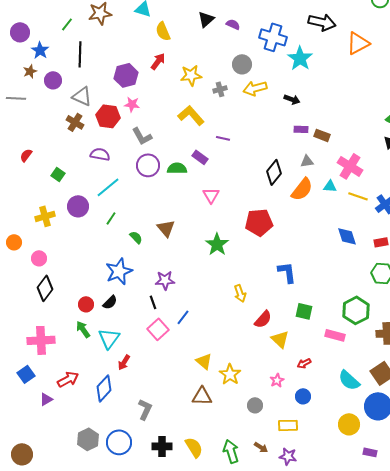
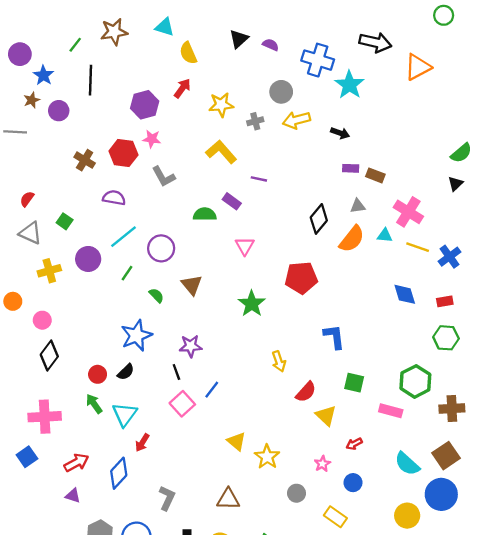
gray triangle: (82, 96) -> (30, 233), moved
purple circle: (148, 165) -> (161, 248), moved
brown triangle: (202, 396) -> (228, 499), moved
purple triangle: (46, 399) -> (73, 496), moved, turned 48
yellow rectangle: (288, 425) -> (335, 517), turned 36

